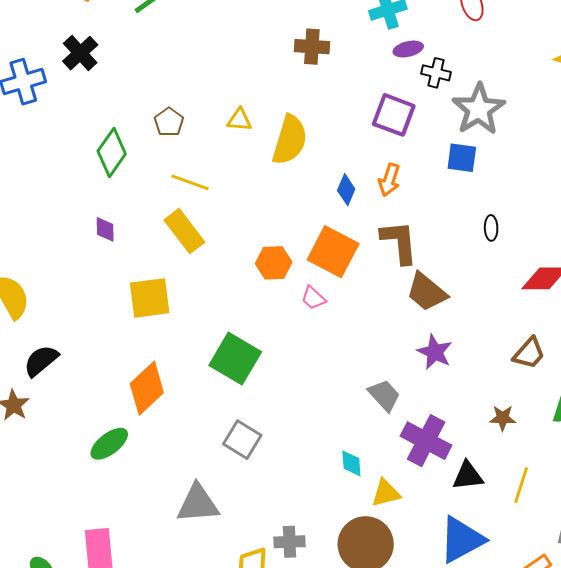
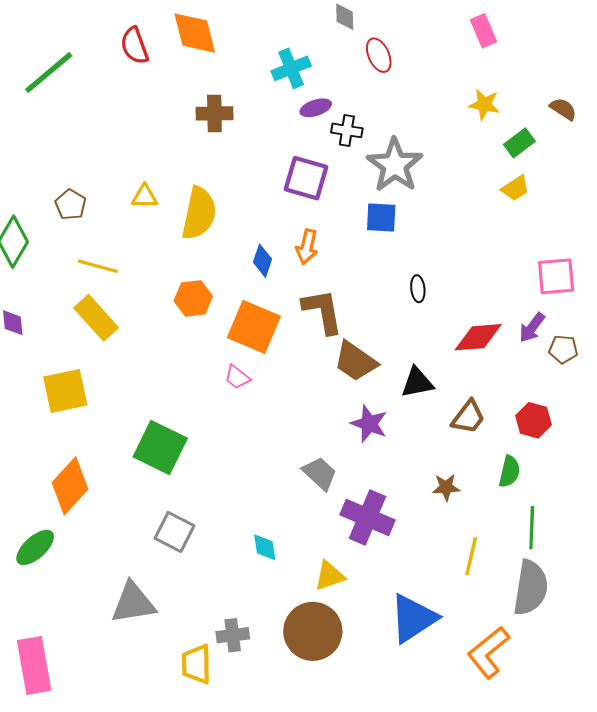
orange hexagon: (274, 263) -> (193, 298), moved
cyan diamond: (351, 463) -> (265, 547), moved
black triangle: (468, 476) -> (417, 382), moved

